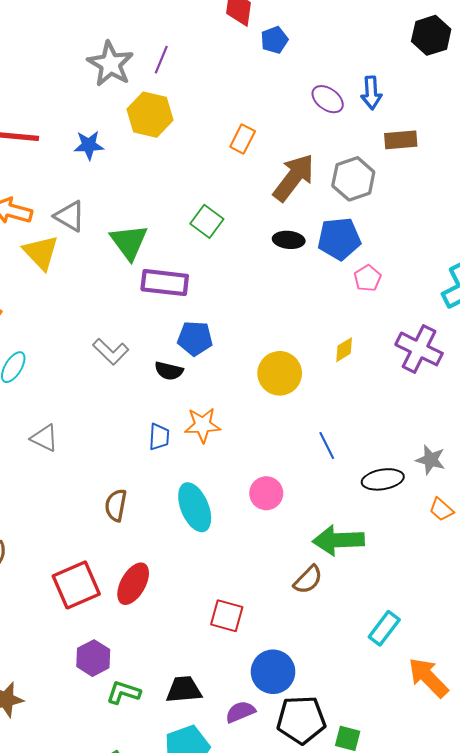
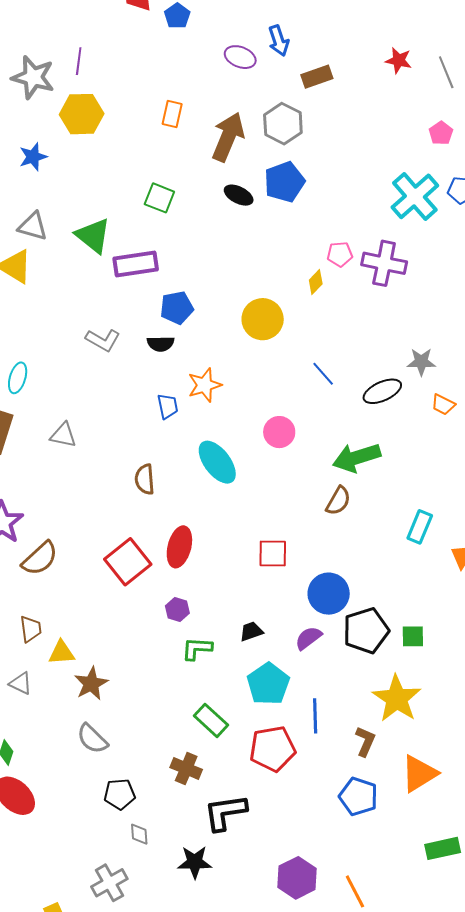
black ellipse: (289, 240) -> (239, 195), turned 36
pink pentagon: (367, 278) -> (340, 254), moved, turned -30
purple hexagon: (93, 658) -> (177, 609), moved, size x0.7
black trapezoid: (184, 690) -> (251, 631), size x0.7

